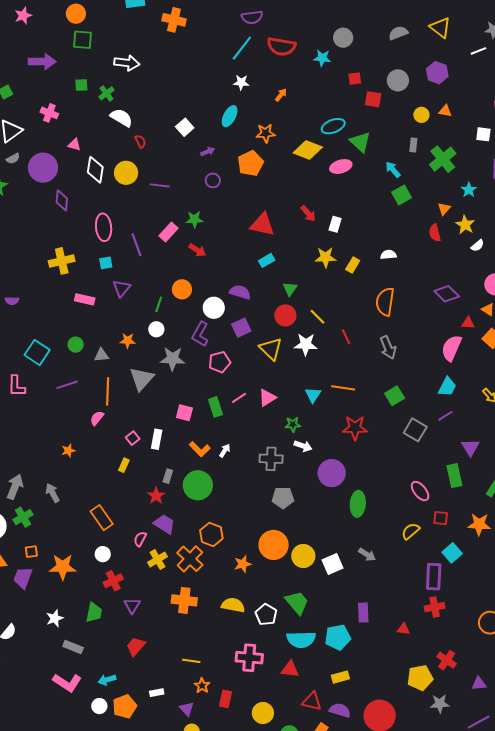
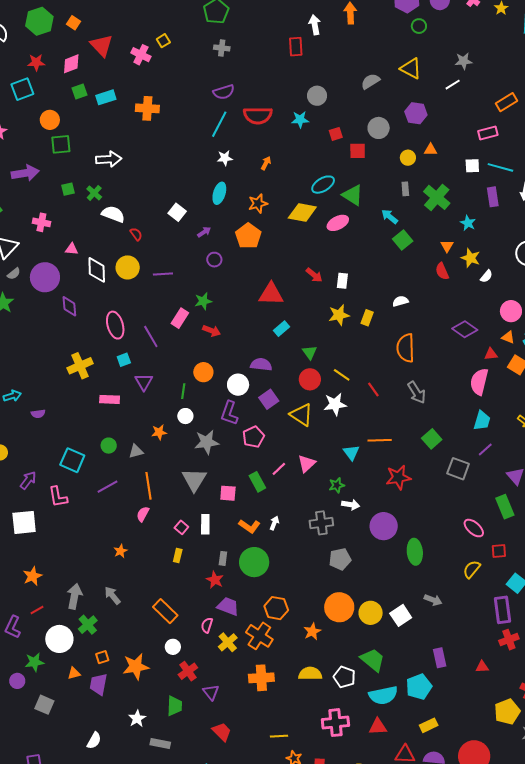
gray triangle: (142, 379) -> (194, 480), moved
red trapezoid: (136, 646) -> (222, 732), turned 105

